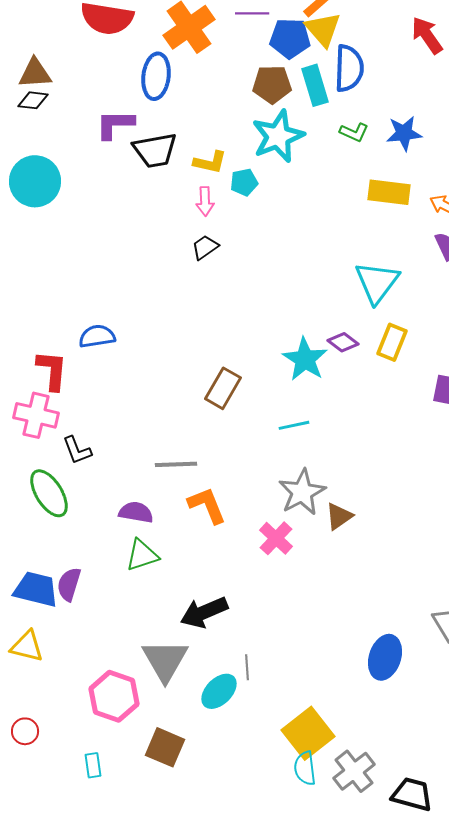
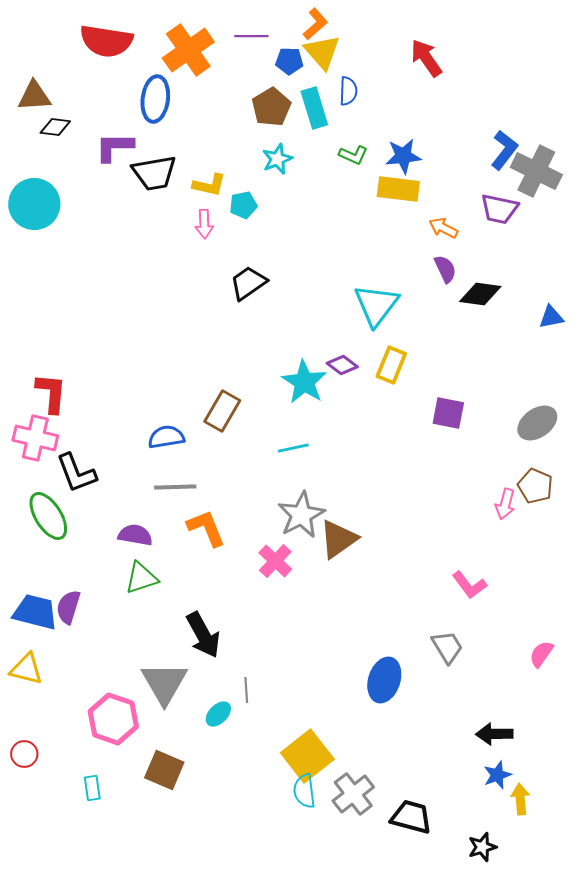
blue pentagon: (290, 38) -> (289, 61), size x0.7
blue semicircle: (349, 68) -> (348, 91), size x0.6
brown pentagon: (272, 84) -> (271, 107), turned -30
black diamond: (33, 100) -> (55, 127), moved
cyan star: (278, 136) -> (277, 159), size x0.6
yellow rectangle: (389, 192) -> (398, 189), moved
black trapezoid: (205, 247) -> (248, 283), moved, size x1.4
blue semicircle: (97, 336) -> (166, 437), moved
black L-shape: (77, 450) -> (76, 473), size x1.4
brown triangle: (339, 516) -> (338, 539), size x1.4
black arrow: (204, 612) -> (203, 635), turned -96
cyan ellipse: (219, 691) -> (218, 714), size x0.7

